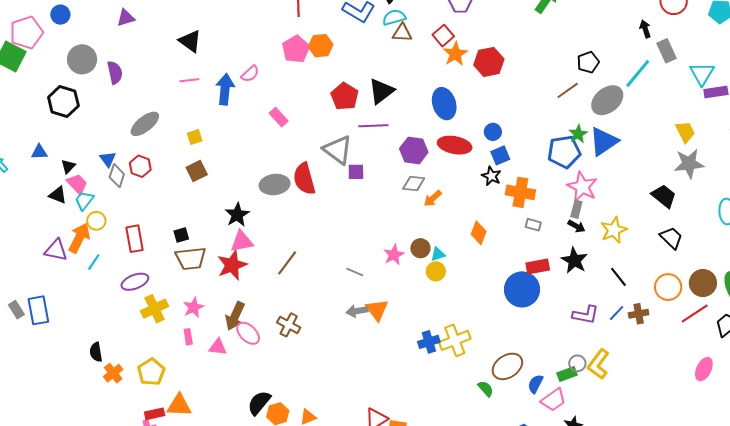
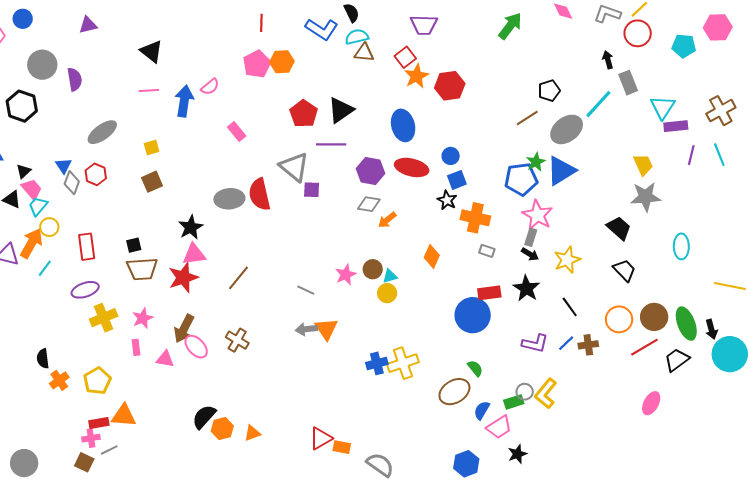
green semicircle: (486, 389) -> (475, 368), moved

